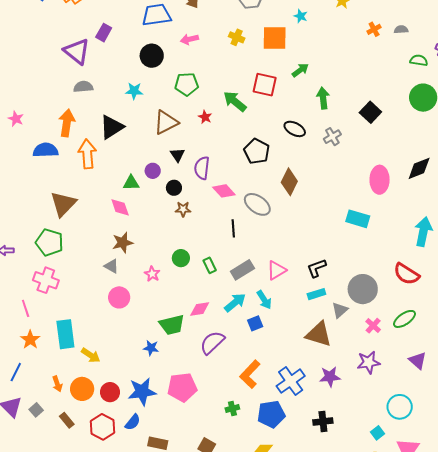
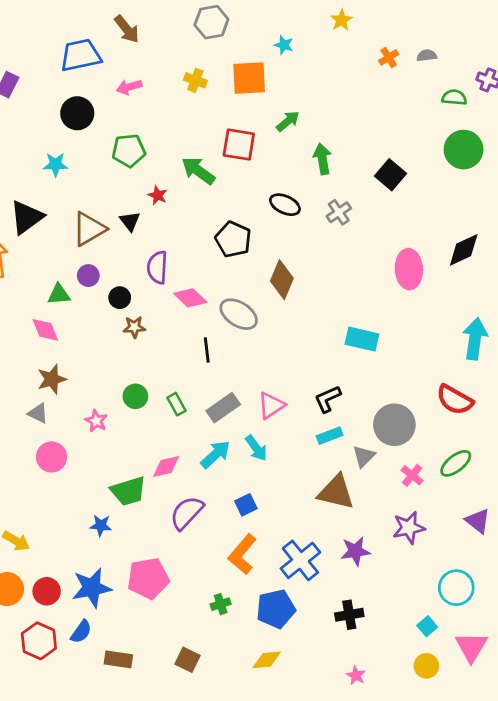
brown triangle: (166, 122) -> (89, 229), moved
black triangle: (177, 155) -> (130, 221), moved
cyan rectangle: (358, 219) -> (362, 339), moved
blue square: (255, 323) -> (246, 505), moved

